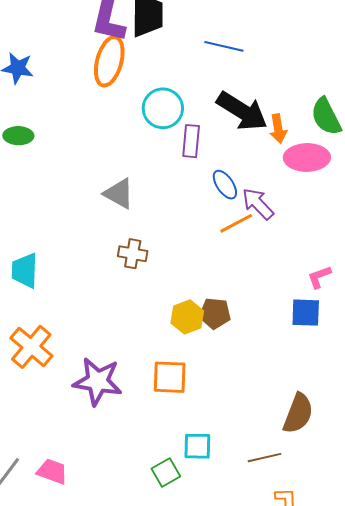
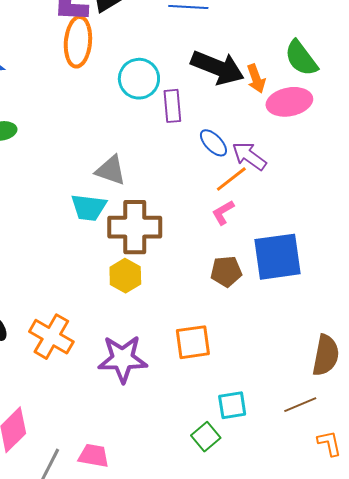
brown cross: (133, 254) -> (135, 227), size x1.8
cyan trapezoid: (25, 270) -> (89, 207), moved, turned -75
pink L-shape: (319, 277) -> (223, 212), moved
blue square: (306, 313) -> (277, 257), moved, size x1.6
yellow hexagon: (187, 317) -> (125, 276), moved

